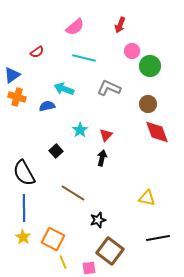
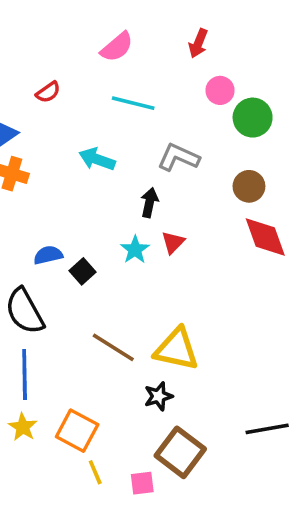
blue semicircle: (47, 106) -> (48, 255), moved
cyan star: (80, 130) -> (135, 250), moved
black arrow: (102, 158) -> (149, 203), moved
yellow triangle: (147, 198) -> (177, 349), moved, size x1.5

